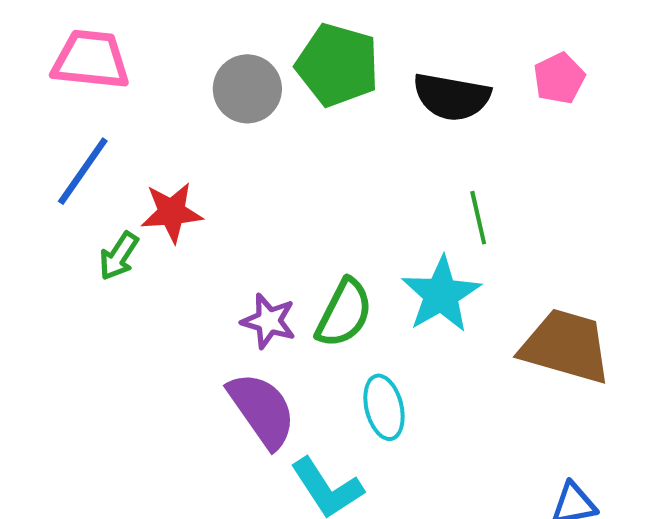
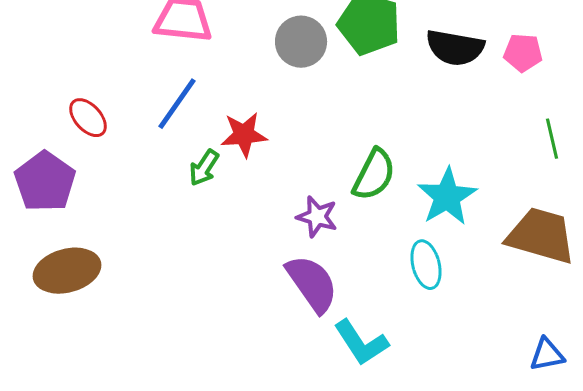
pink pentagon: (559, 78) -> (523, 53), moved, turned 30
green line: (478, 218) -> (552, 139), moved
green semicircle: (344, 313) -> (374, 175), moved
cyan ellipse: (384, 407) -> (426, 265), moved

